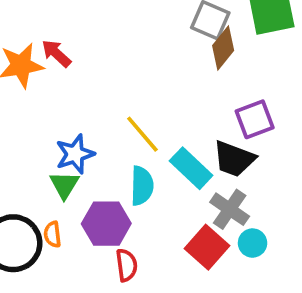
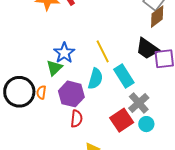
blue star: (75, 154) -> (64, 53), turned -30
black trapezoid: (234, 159) -> (147, 49), moved

